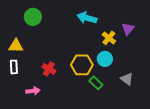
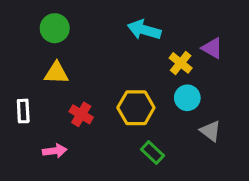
purple triangle: (128, 29) -> (212, 48), turned -40
yellow triangle: (16, 46) -> (56, 73), moved
cyan circle: (105, 59) -> (187, 98), moved
green rectangle: (96, 83) -> (152, 152), moved

